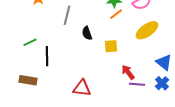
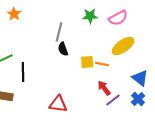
orange line: (116, 14) -> (102, 64), moved, turned 48
gray line: (67, 15) -> (59, 32), moved
purple line: (137, 84) -> (113, 100), turned -42

